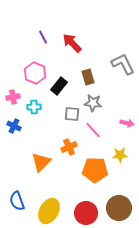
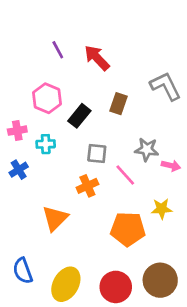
brown rectangle: (88, 77) -> (118, 104), turned 35
gray star: (93, 103) -> (147, 149), moved
blue cross: (14, 126) -> (19, 170), turned 32
orange cross: (69, 147) -> (87, 186), moved

